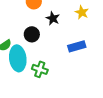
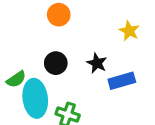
black star: (53, 18) -> (97, 63), moved

